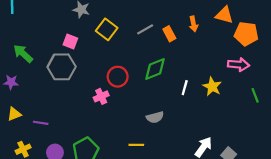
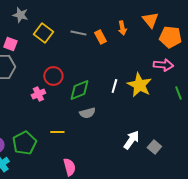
orange triangle: (224, 15) -> (150, 20), turned 36
gray line: (145, 29) -> (78, 33), turned 42
green diamond: (155, 69) -> (79, 90), moved
yellow star: (212, 87) -> (139, 85), size x1.4
yellow line: (136, 145) -> (57, 132), moved

